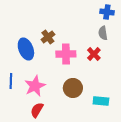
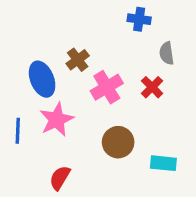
blue cross: (107, 12) -> (139, 19), moved
pink cross: (66, 54) -> (107, 87), turned -30
pink star: (35, 86) -> (57, 120), moved

